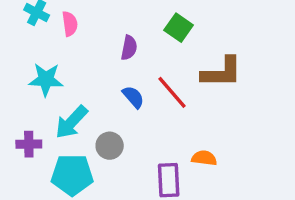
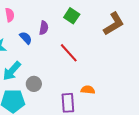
brown L-shape: (222, 72) -> (114, 24), moved, turned -30
blue semicircle: (133, 97) -> (26, 38), moved

